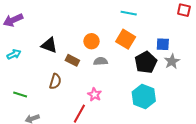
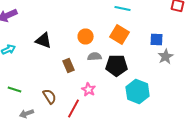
brown rectangle: (72, 60) -> (69, 66), moved, turned 40
black pentagon: (146, 62) -> (117, 66), moved, turned 30
brown semicircle: (55, 81) -> (50, 96), moved, turned -49

